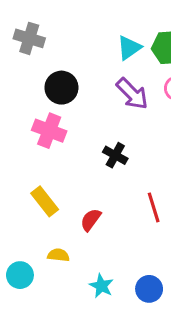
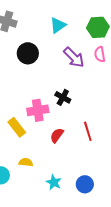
cyan triangle: (129, 48) -> (58, 25), moved
pink cross: (49, 131) -> (38, 110), moved, turned -30
red semicircle: (91, 220) -> (57, 135), moved

